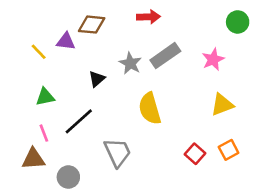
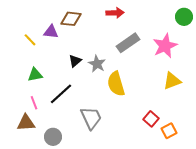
pink star: (213, 59) -> (165, 46), size x1.4
gray star: (130, 63) -> (97, 64), moved
orange square: (229, 150) -> (169, 131), moved

